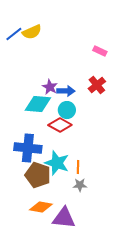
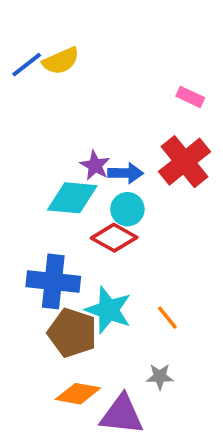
red cross: (97, 85) -> (185, 162), size x1.5
orange line: (78, 167) -> (167, 318), moved, turned -40
gray star: (80, 185) -> (160, 377), moved

